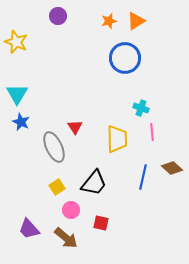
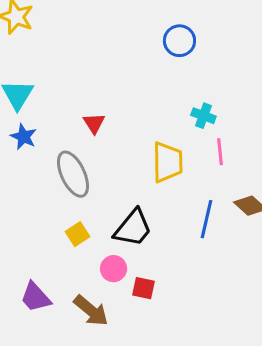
blue circle: (125, 58) -> (179, 41), size x0.7
red triangle: (75, 127) -> (94, 123), moved
pink circle: (71, 210) -> (114, 269), moved

